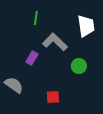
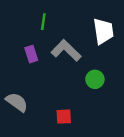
purple rectangle: (32, 58) -> (31, 54), moved, turned -48

